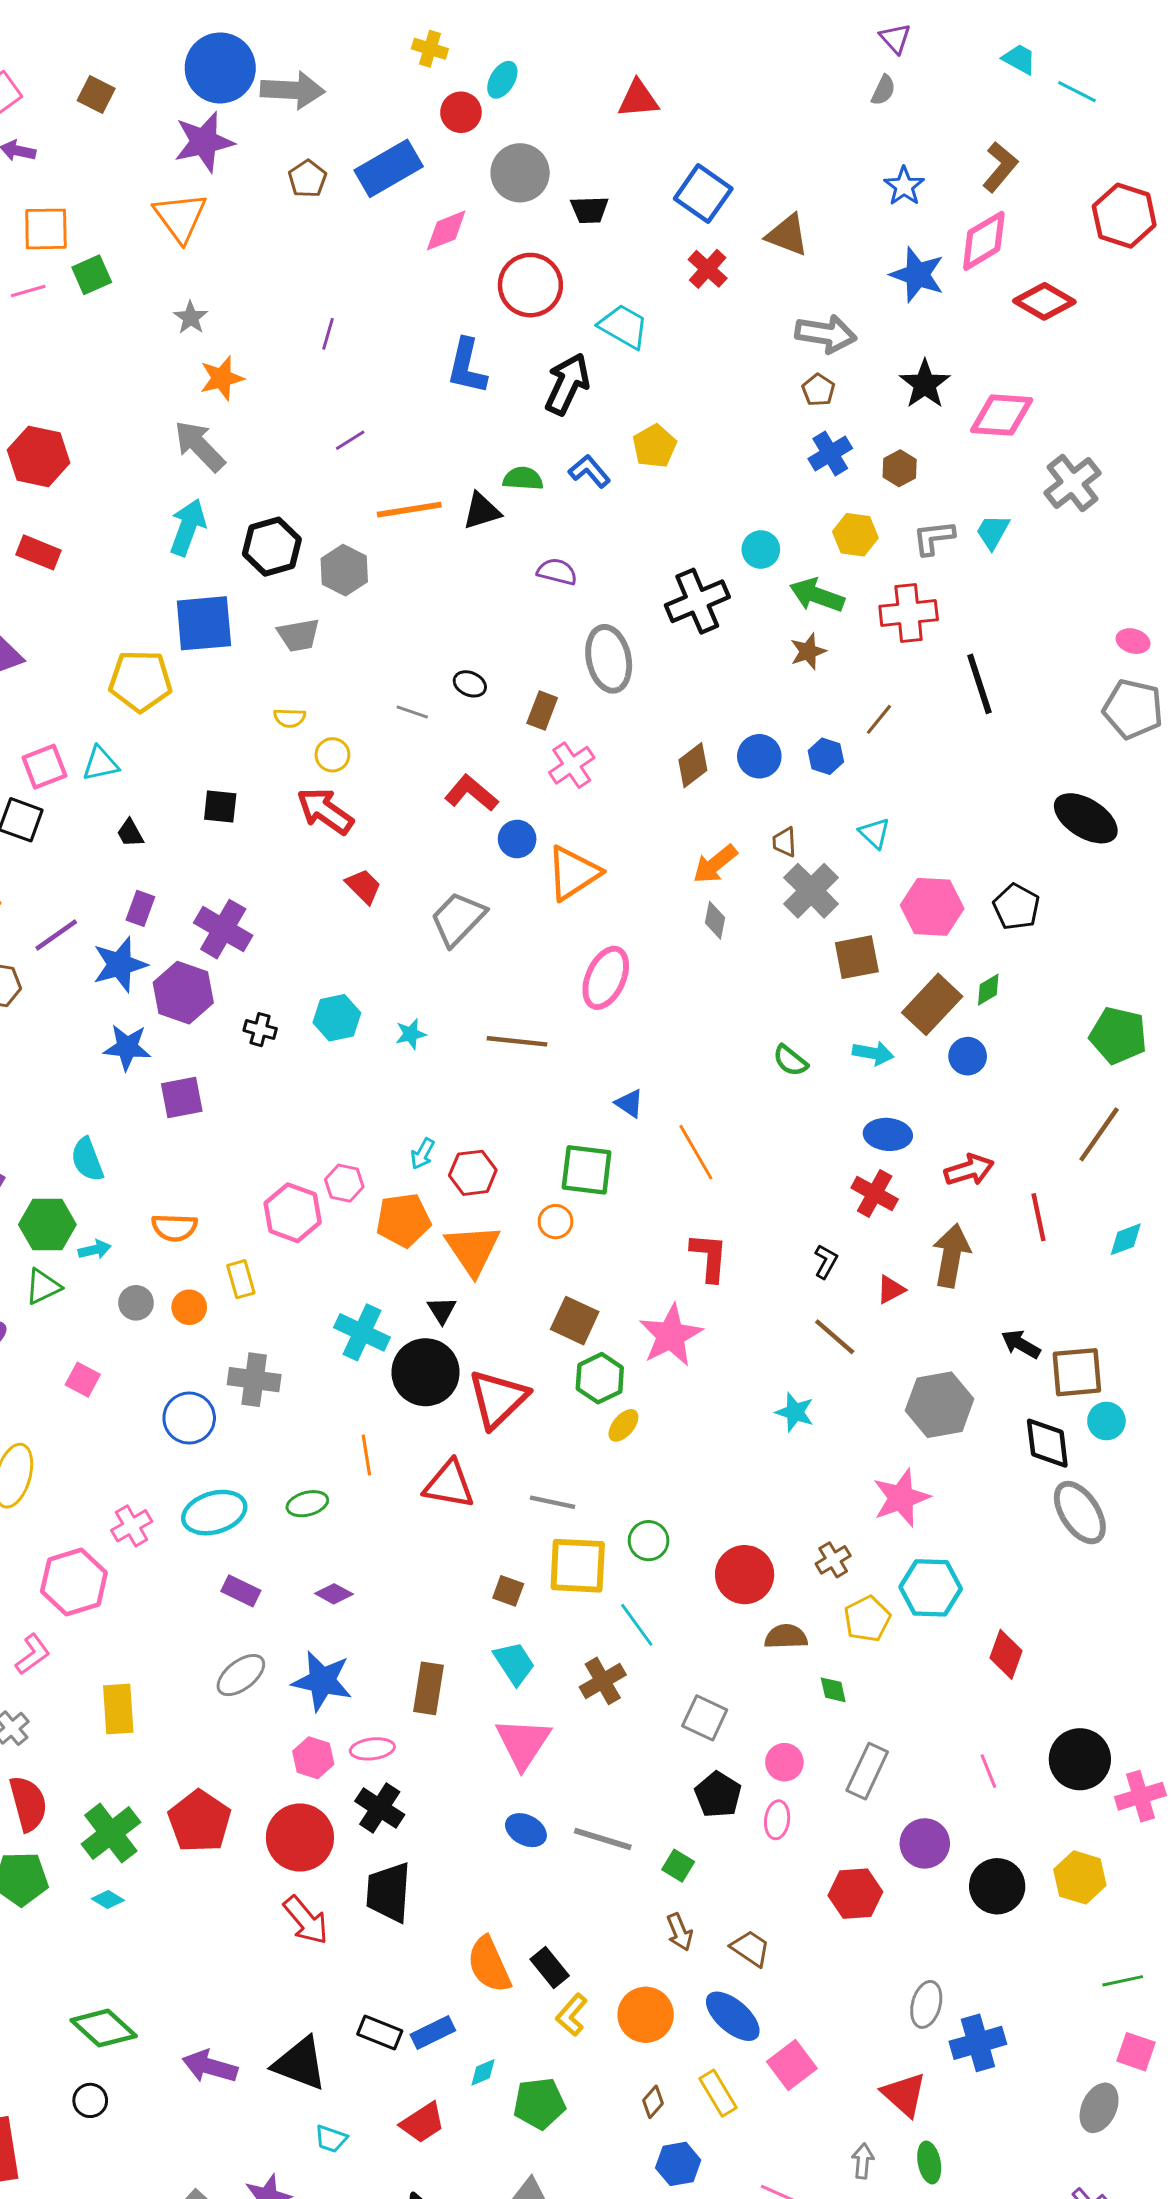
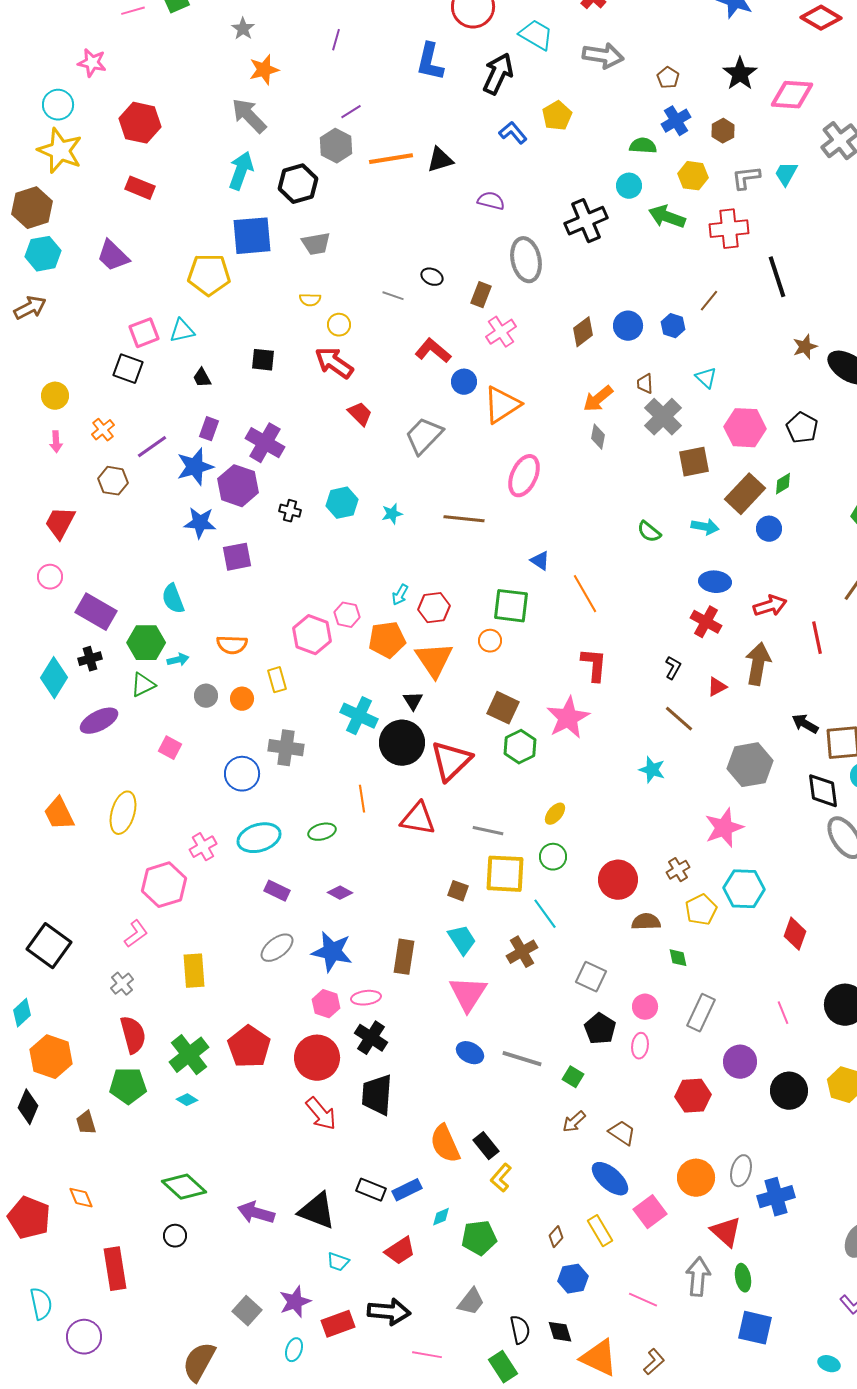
gray arrow: (826, 334) -> (603, 56), moved
green semicircle: (523, 479) -> (643, 146), moved
gray hexagon: (344, 570) -> (336, 146), moved
brown star: (808, 651) -> (805, 347), moved
yellow ellipse: (623, 1425) -> (555, 814), moved
brown arrow: (680, 1932) -> (574, 1122), turned 70
orange circle: (646, 2015) -> (696, 1178), moved
gray arrow: (863, 2161) -> (698, 1277), size x1.6

